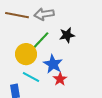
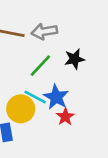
yellow circle: (26, 54) -> (21, 109), moved
cyan line: (31, 77) -> (35, 97), moved

